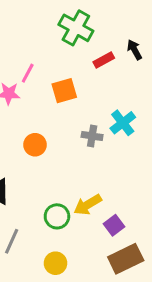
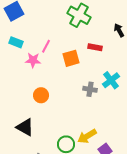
red rectangle: (104, 60) -> (95, 47), moved, turned 40
orange circle: (35, 145) -> (41, 95), moved

